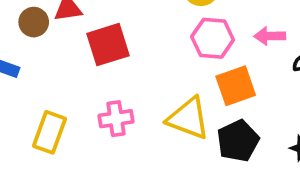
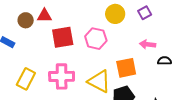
pink hexagon: (213, 38) -> (96, 39), moved
pink cross: (116, 119) -> (62, 76), size x1.4

